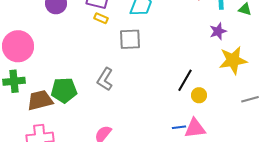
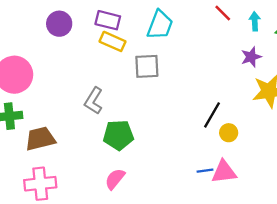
yellow rectangle: (101, 18) -> (113, 41), size x1.5
gray L-shape: (105, 79) -> (94, 101), moved
green pentagon: (64, 90) -> (118, 135), moved

